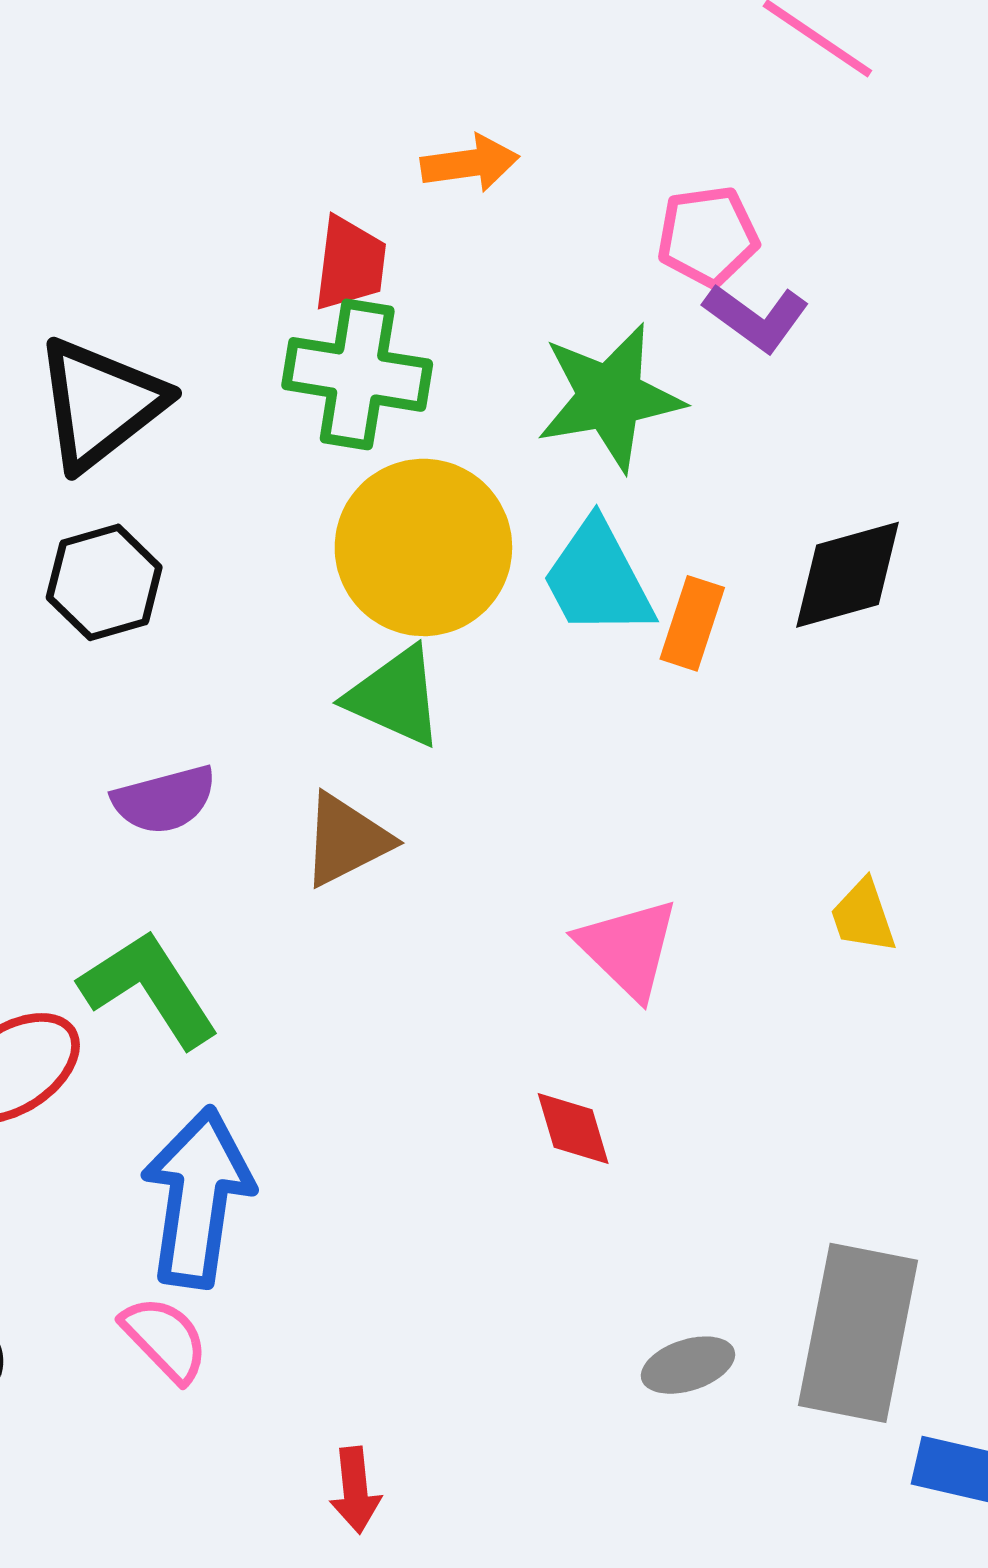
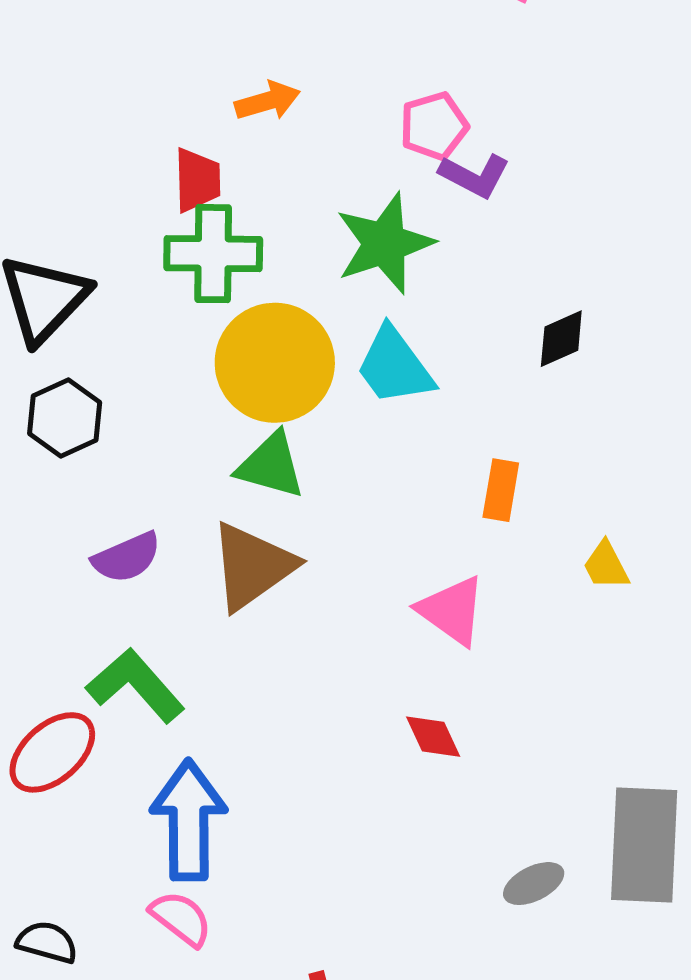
black diamond: (847, 575) -> (561, 339), size x0.7
orange rectangle: (692, 623) -> (501, 490), moved
brown triangle: (346, 840) -> (252, 566), size x1.4

